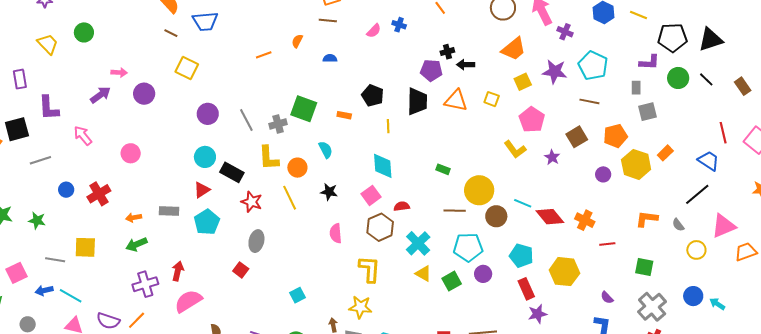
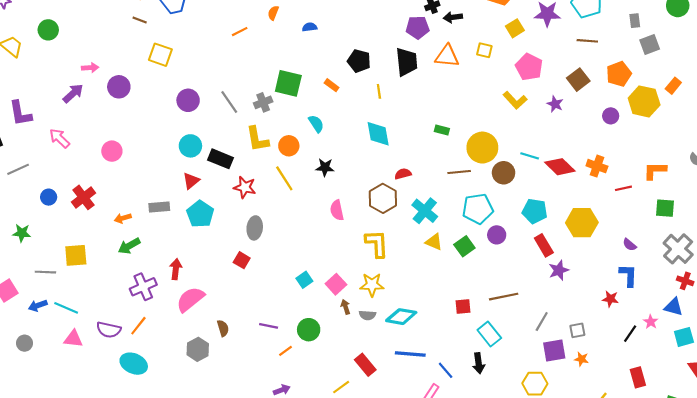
orange rectangle: (344, 115) -> (332, 85), turned 32
pink square: (371, 195) -> (336, 284), moved
orange L-shape: (647, 219) -> (655, 171), moved

